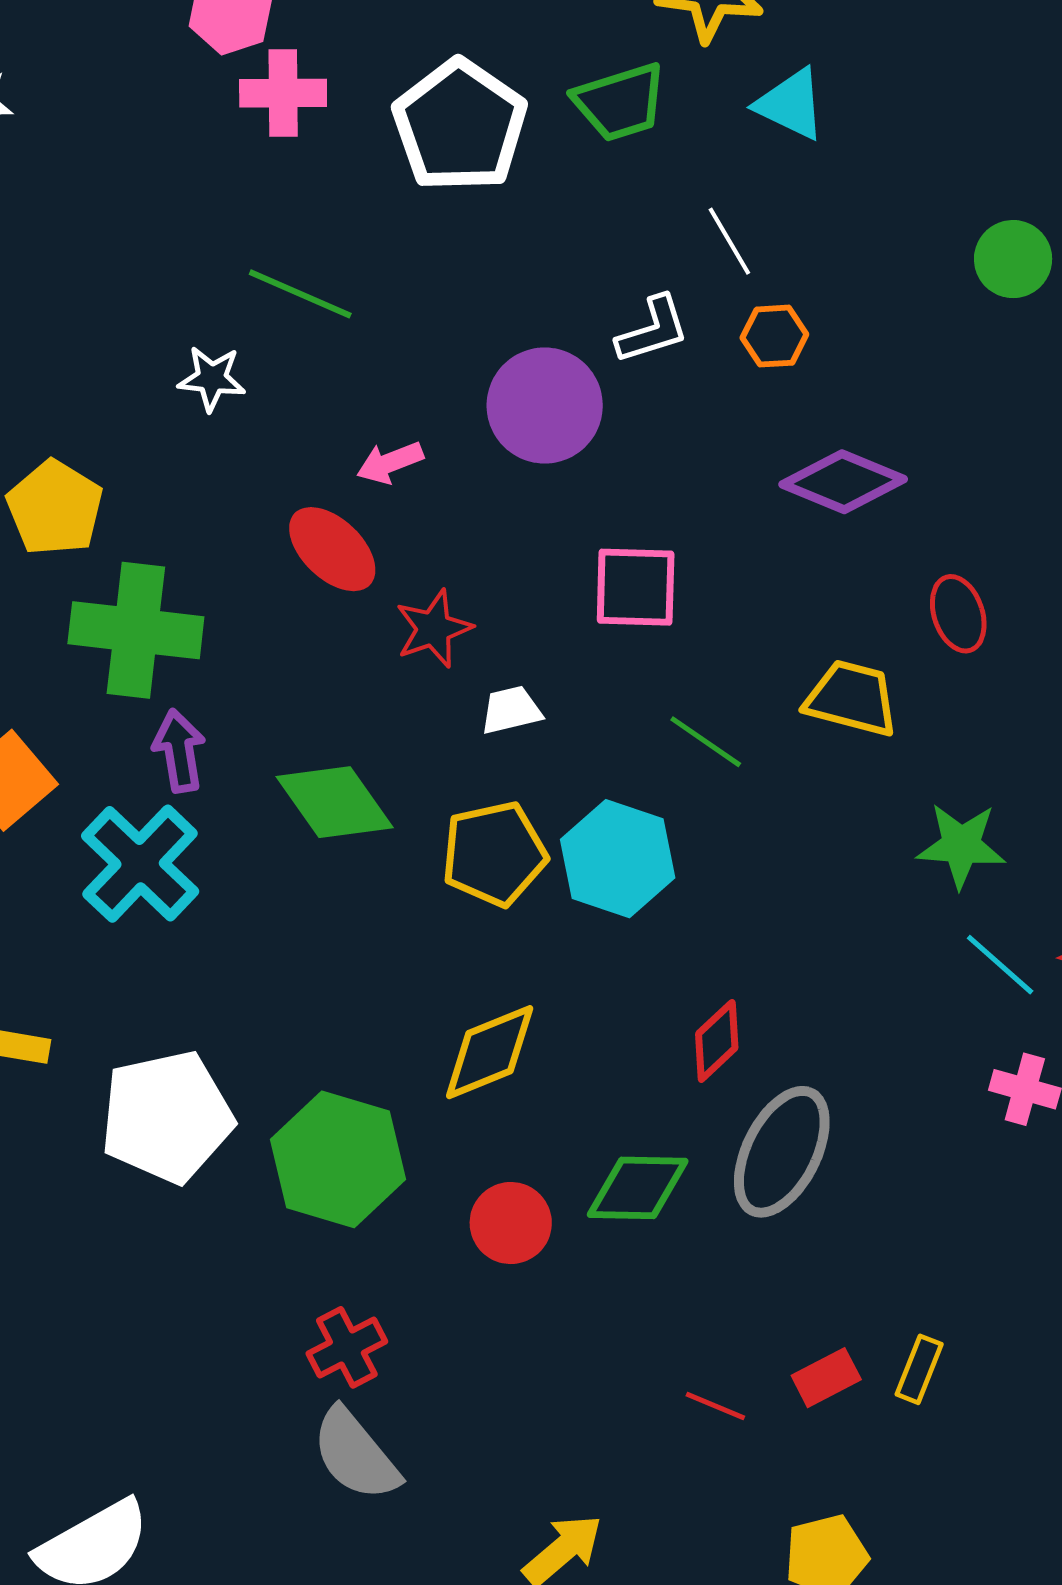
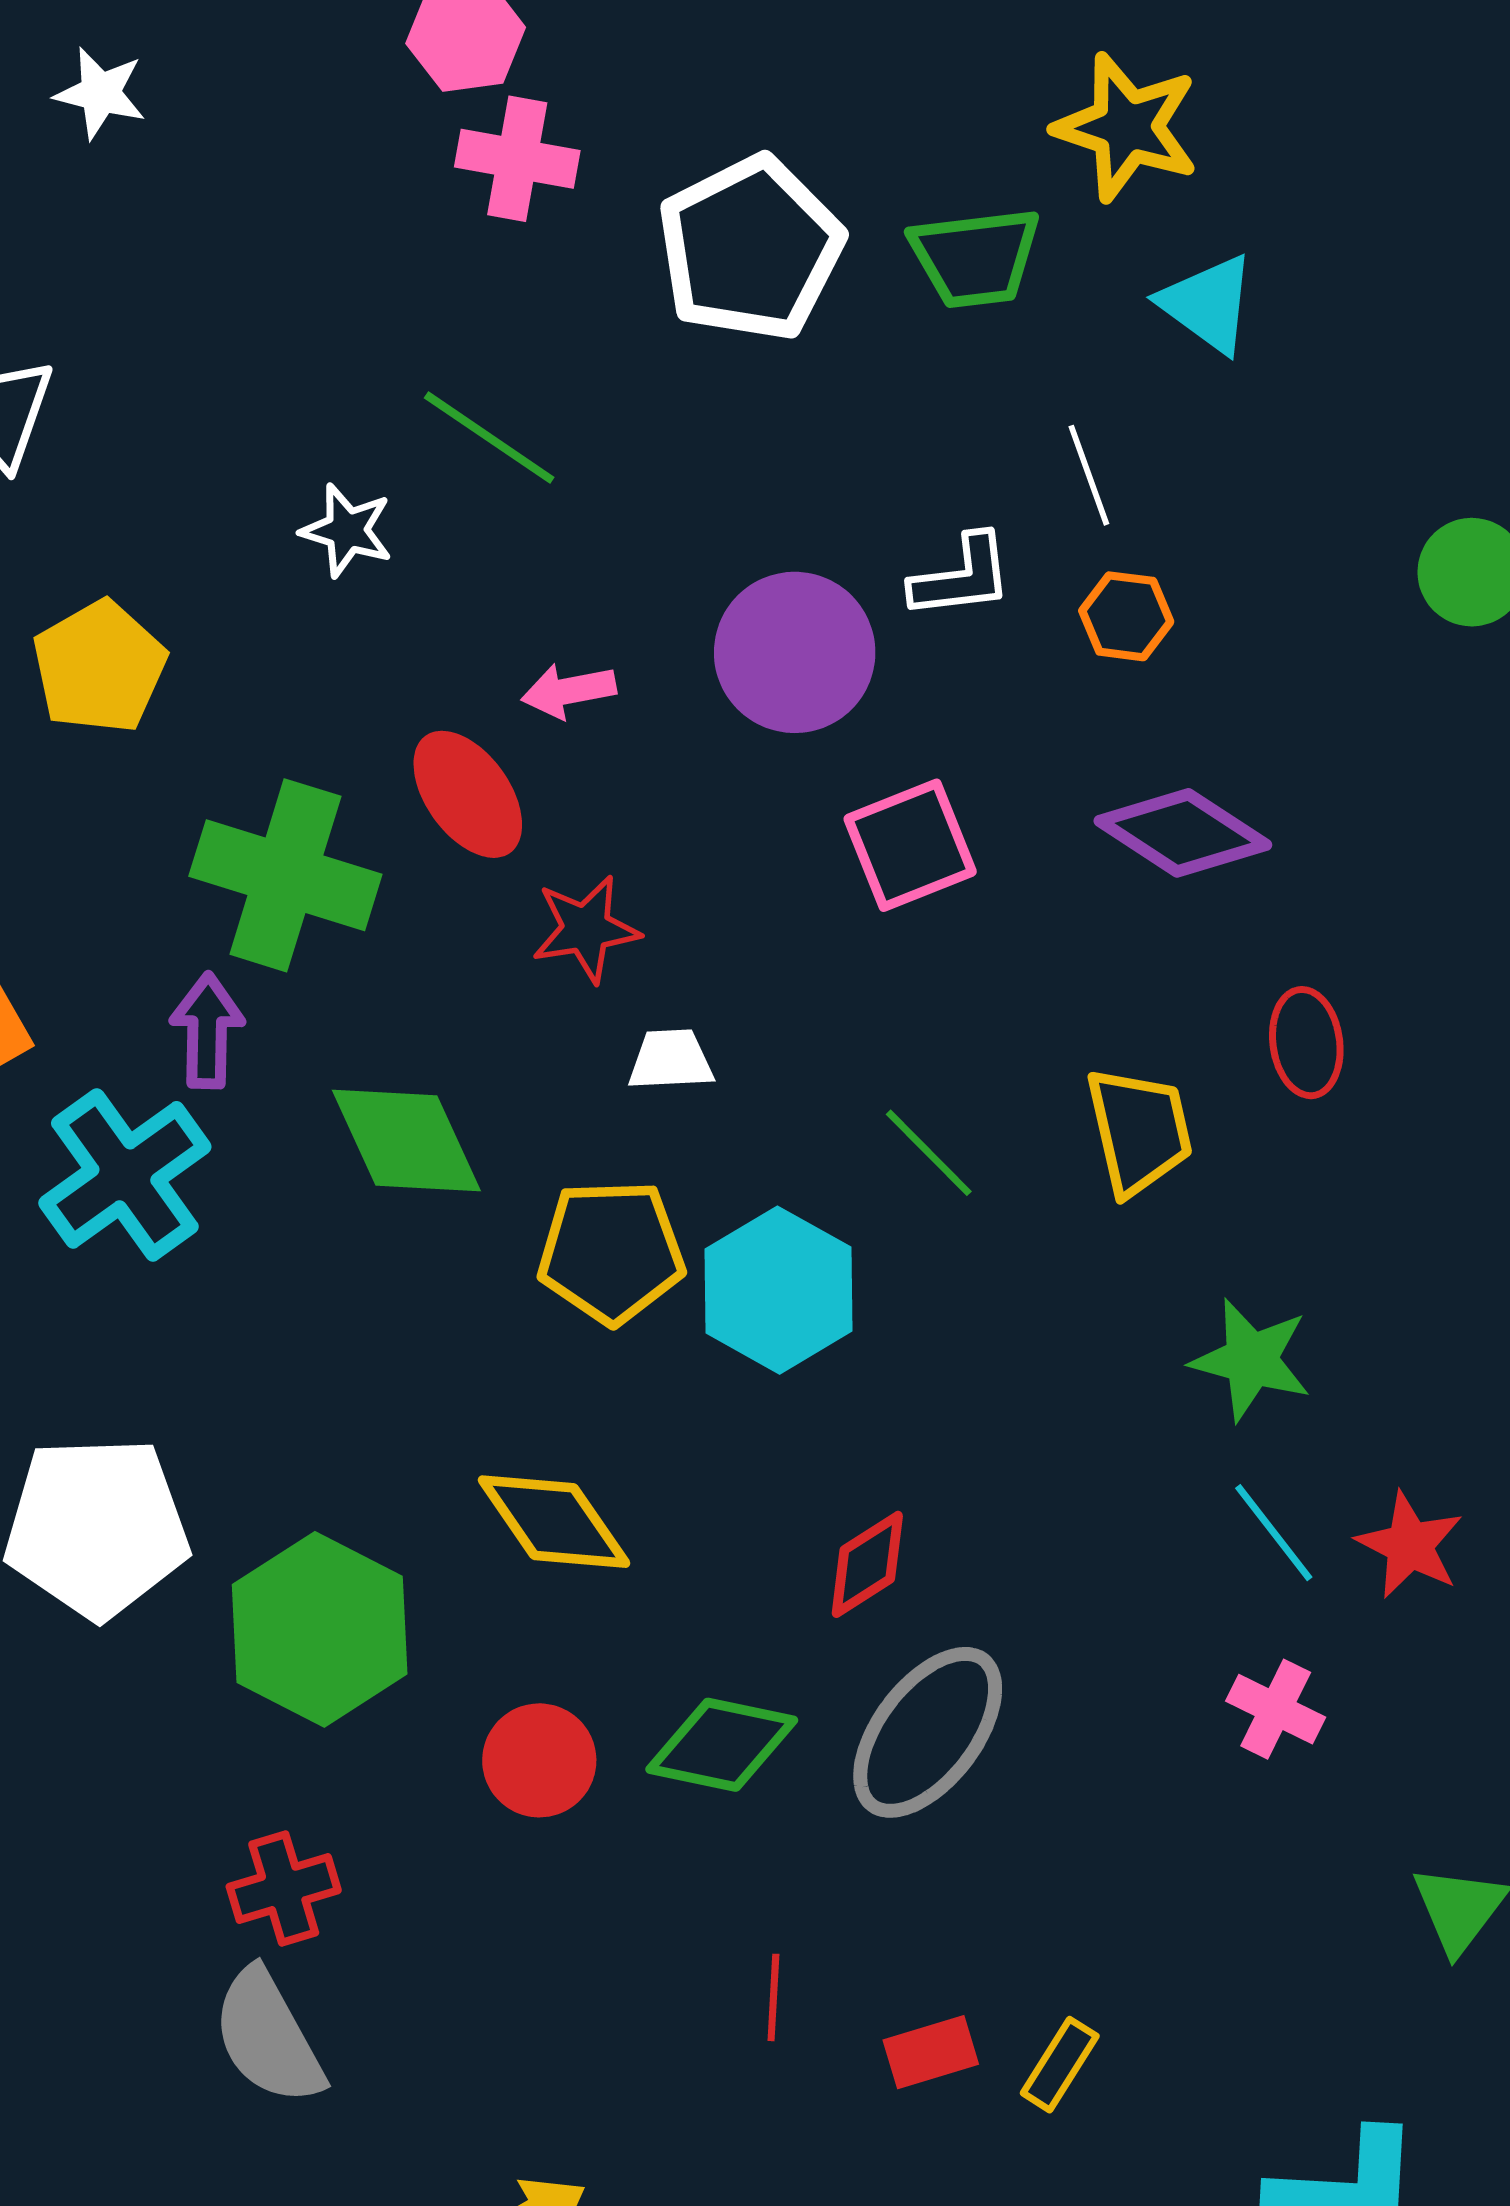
pink square: (636, 587) -> (910, 845), moved, turned -34
green cross: (136, 630) -> (285, 875), moved
yellow trapezoid: (852, 698) -> (1139, 1131), turned 52
yellow diamond: (490, 1052) -> (554, 1522), turned 67
red line: (715, 1406) -> (773, 1997), moved, turned 60

